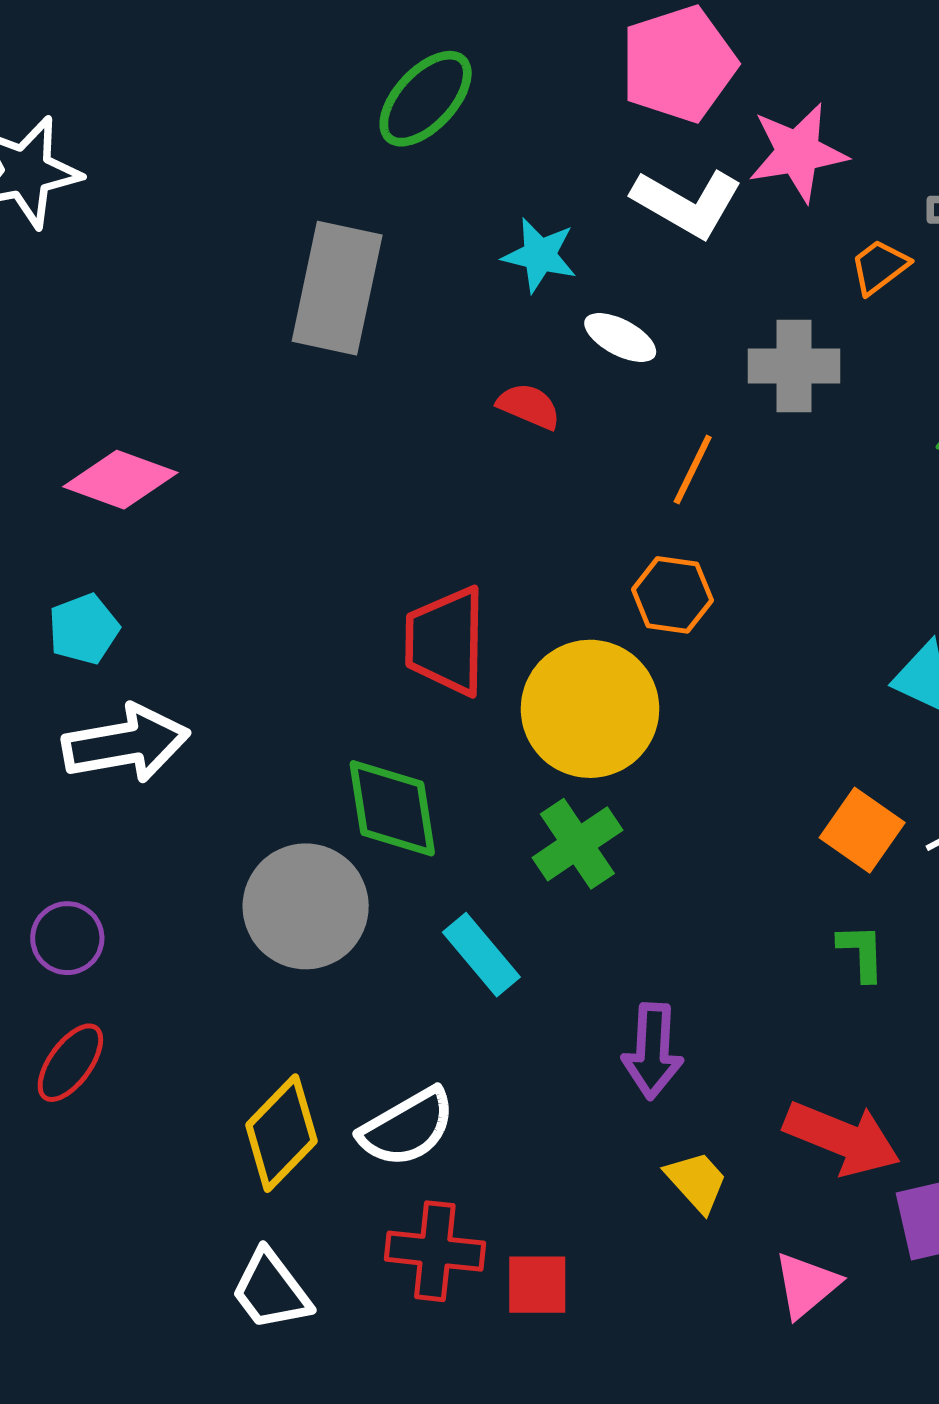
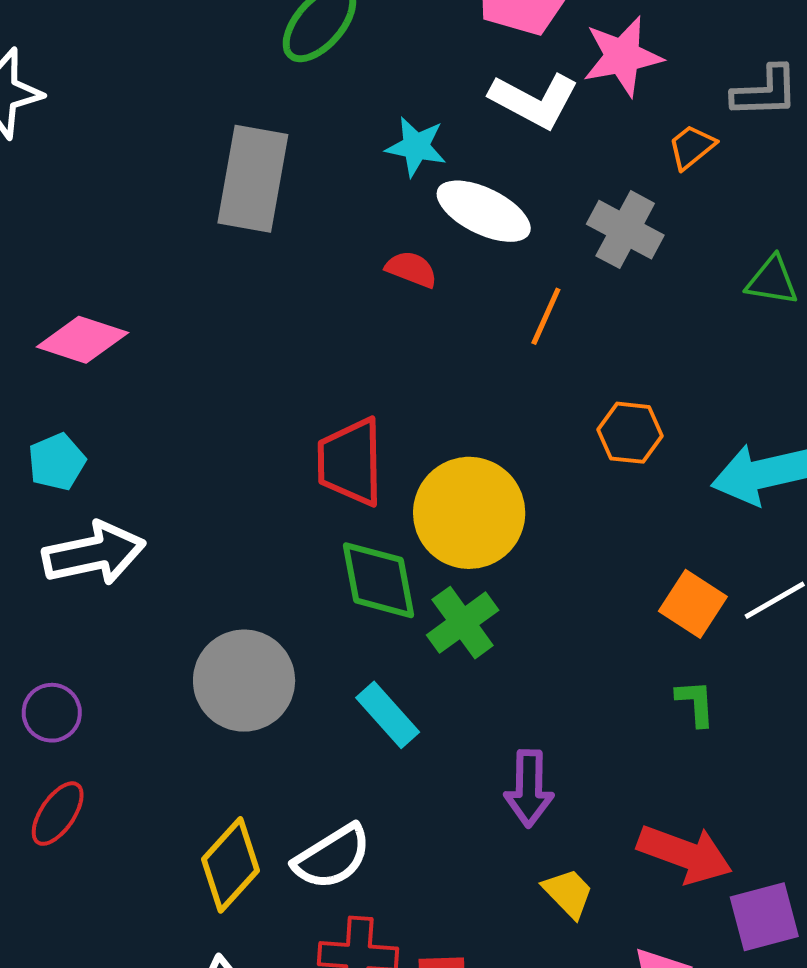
white ellipse: (620, 338) -> (484, 211), size x1.6
gray cross: (794, 366) -> (625, 230), turned 30
orange hexagon: (672, 595) -> (630, 433), moved
green diamond: (392, 808) -> (378, 580), moved

